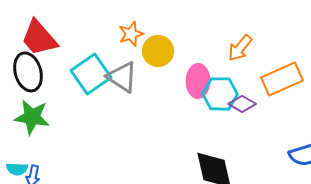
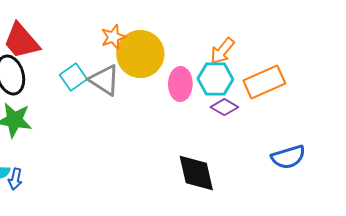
yellow circle: (158, 51) -> (140, 54), size x1.5
cyan square: (91, 74) -> (73, 77), size x0.7
cyan hexagon: (220, 94) -> (215, 79), moved

